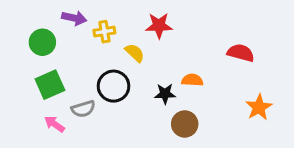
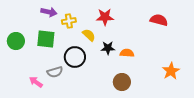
green circle: (42, 42) -> (16, 41), moved
red semicircle: (241, 53) -> (159, 20), moved
green square: (50, 85) -> (46, 39), moved, turned 30
black star: (165, 94) -> (108, 48), moved

